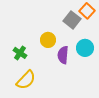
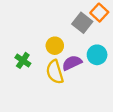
purple semicircle: (63, 55) -> (72, 63), turned 60
yellow semicircle: (26, 80) -> (55, 72), moved, turned 120

